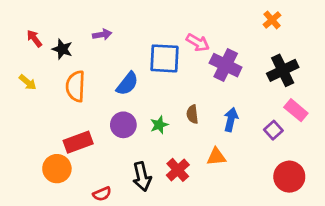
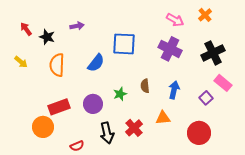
pink arrow: (198, 42) -> (175, 20), moved
purple circle: (123, 125) -> (93, 104), moved
red circle: (289, 177) -> (199, 133), moved

